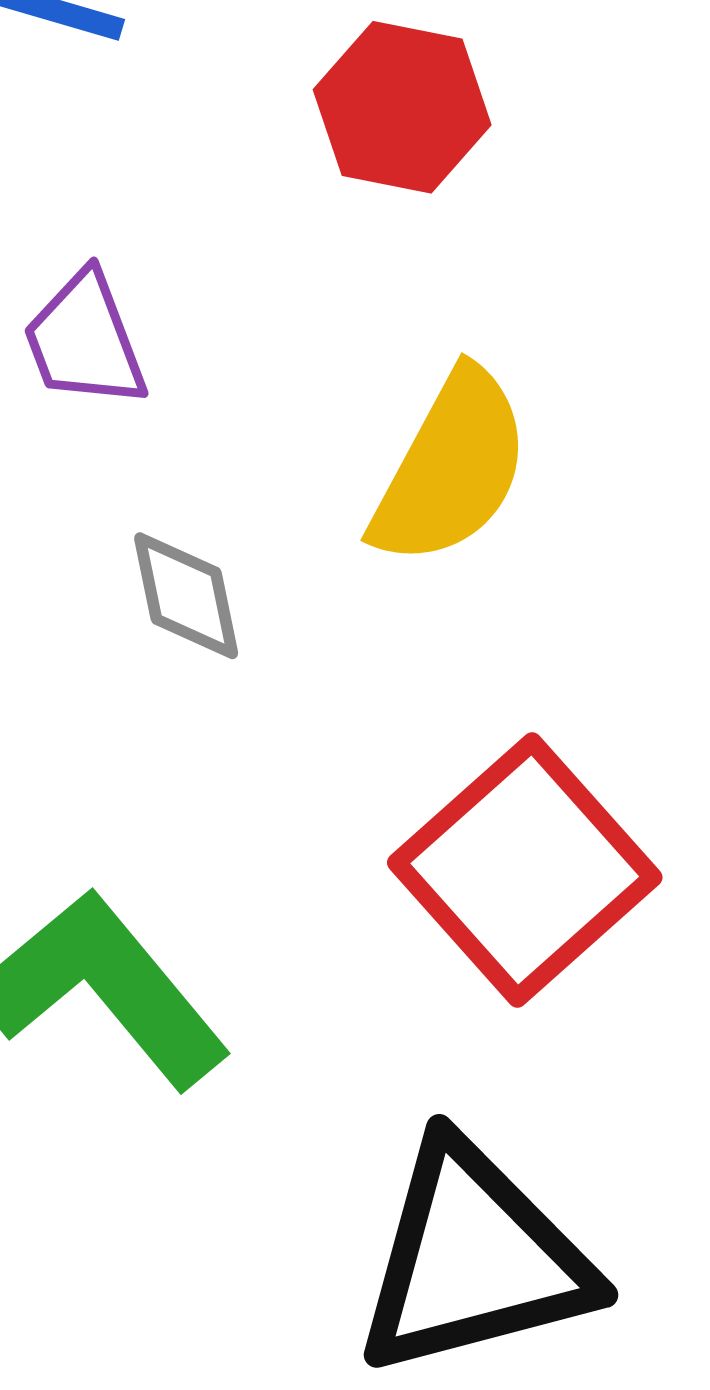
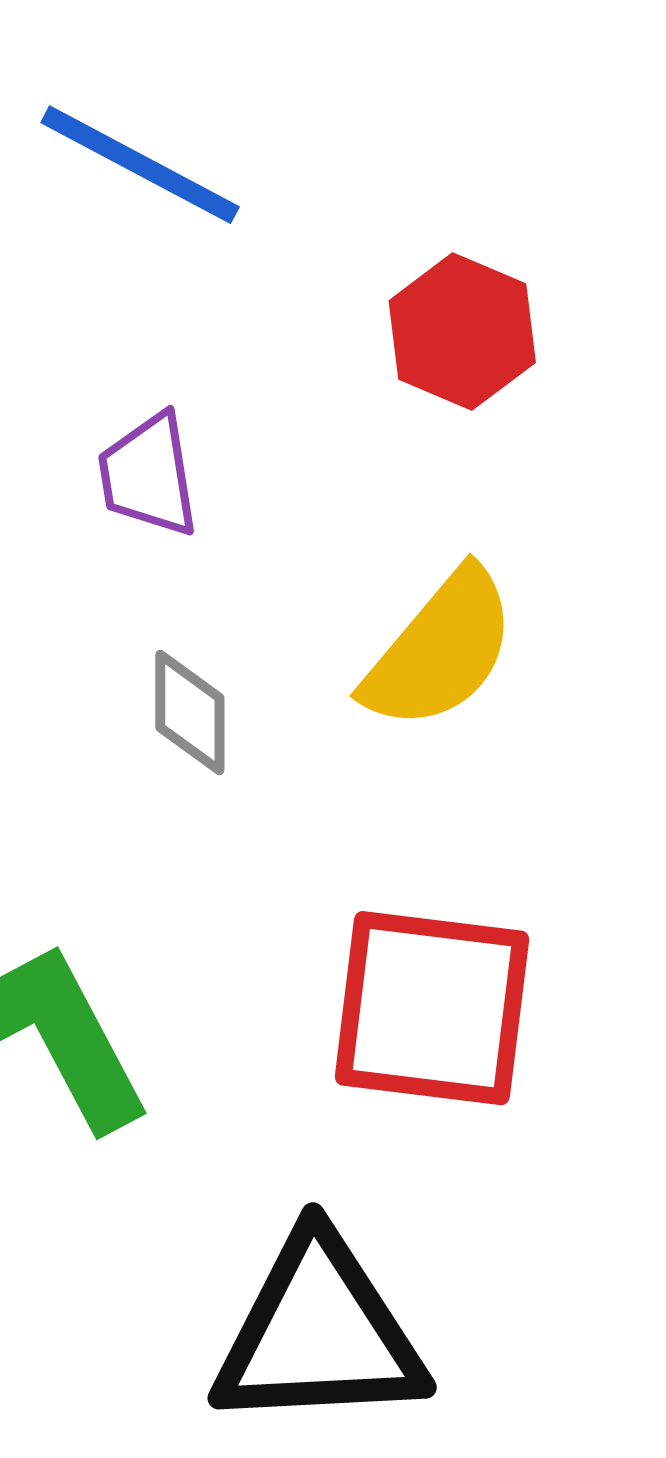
red square: (525, 870) -> (432, 1008), turned 37

